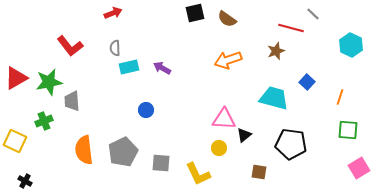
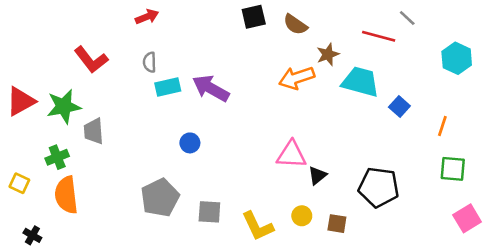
brown star: (276, 51) -> (328, 54), moved
purple arrow: (162, 68) -> (211, 88), size x1.6
cyan trapezoid: (274, 98) -> (360, 82), moved
yellow square: (15, 141) -> (19, 183), size x0.7
yellow circle: (219, 148) -> (302, 216), moved
orange semicircle: (84, 150) -> (66, 195), moved

